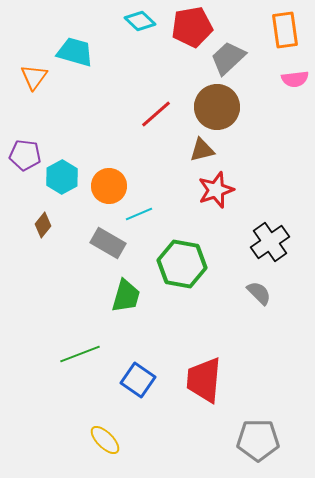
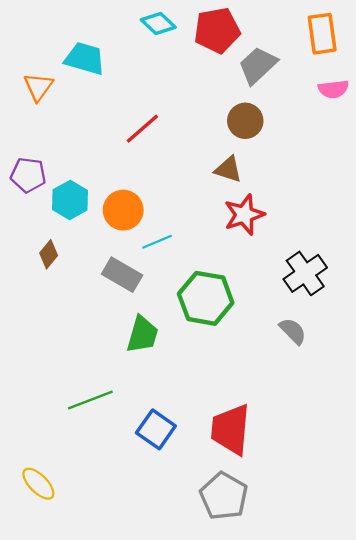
brown circle: (217, 107) -> (245, 121), size x0.7
red line: (156, 114) -> (142, 129), moved
brown triangle: (202, 150) -> (228, 169), turned 32
yellow ellipse: (105, 440) -> (38, 484), moved
gray pentagon: (258, 440) -> (224, 496), moved, turned 30

